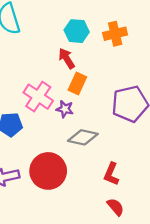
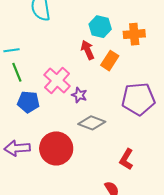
orange rectangle: (77, 83) -> (110, 61), moved
red L-shape: (111, 174) -> (126, 159), moved

